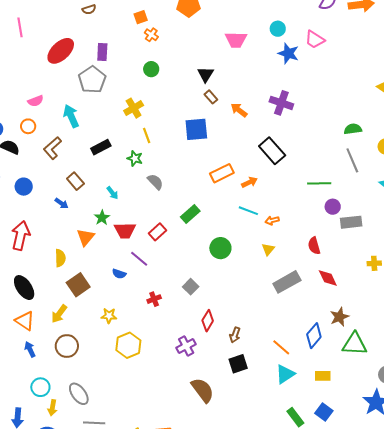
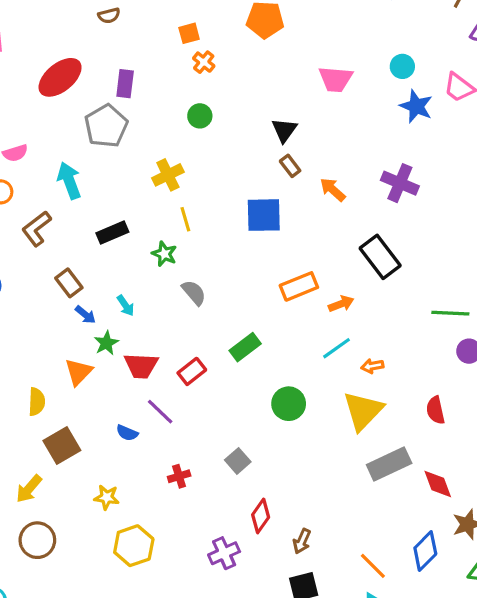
blue arrow: (61, 203) -> (85, 315), moved
cyan line: (248, 211) -> (336, 348), turned -60
yellow triangle: (268, 249) -> (363, 411), size x2.0
red diamond: (328, 278) -> (438, 484), moved

